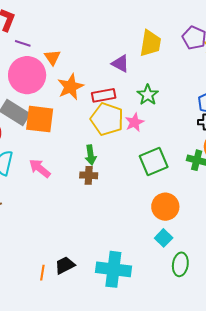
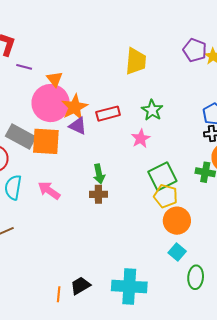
yellow trapezoid: (150, 43) -> (136, 61), moved
purple triangle: (120, 63) -> (78, 126), moved
pink circle: (27, 75) -> (51, 103), moved
yellow pentagon: (107, 119) -> (166, 196), moved, size x0.7

